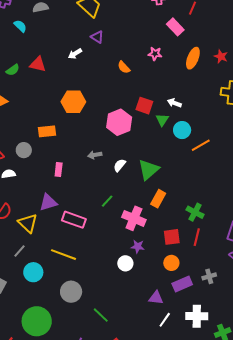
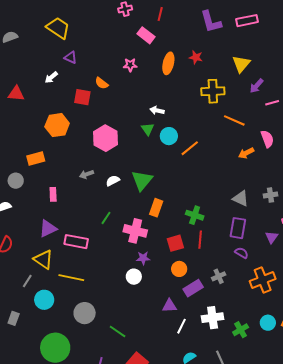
red square: (144, 106) -> (82, 97), moved
white semicircle: (120, 165) -> (113, 181), turned 32
yellow triangle: (28, 223) -> (43, 259), moved

